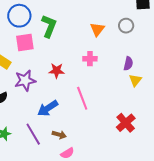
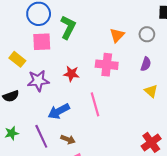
pink cross: (90, 59) -> (107, 65), size x1.5
purple semicircle: (128, 64) -> (146, 64), moved
yellow triangle: (135, 80) -> (151, 91), turned -32
red cross: (126, 123) -> (151, 142), moved

